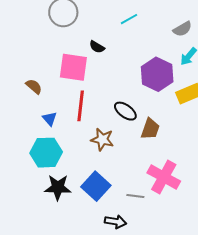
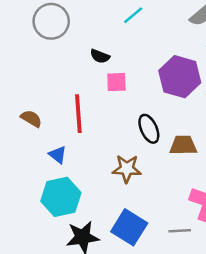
pink square: (73, 67) -> (116, 82), moved, size x0.6
red line: (81, 106) -> (78, 114), moved
black ellipse: (125, 111) -> (149, 129), turned 40
brown trapezoid: (150, 129) -> (183, 145), turned -100

